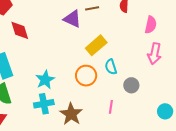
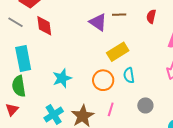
gray circle: (131, 85) -> (145, 105), moved
cyan cross: (44, 104) -> (54, 115), moved, turned -30
pink line: (111, 107) -> (111, 109), moved

